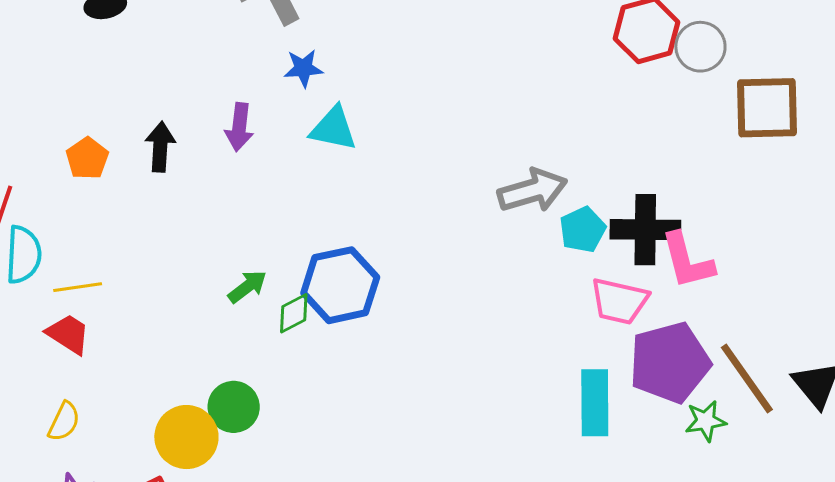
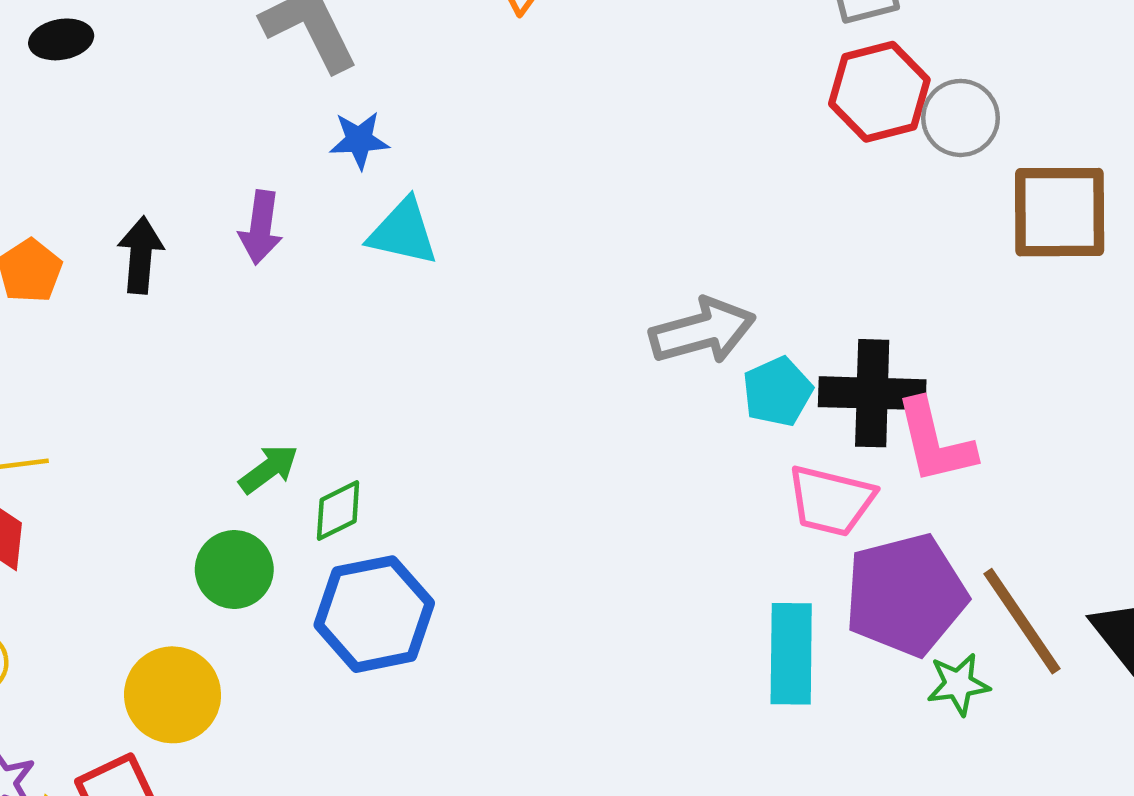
blue hexagon: (340, 285) -> (374, 614), moved
green circle: (234, 407) -> (234, 569), moved

